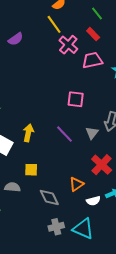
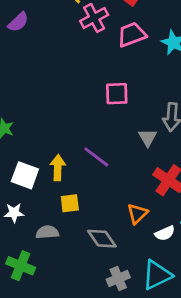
pink cross: (68, 45) -> (94, 18), turned 30
yellow arrow: (28, 133) -> (58, 168), moved
purple line: (65, 134) -> (96, 157), moved
cyan triangle: (83, 229) -> (157, 275), turned -40

